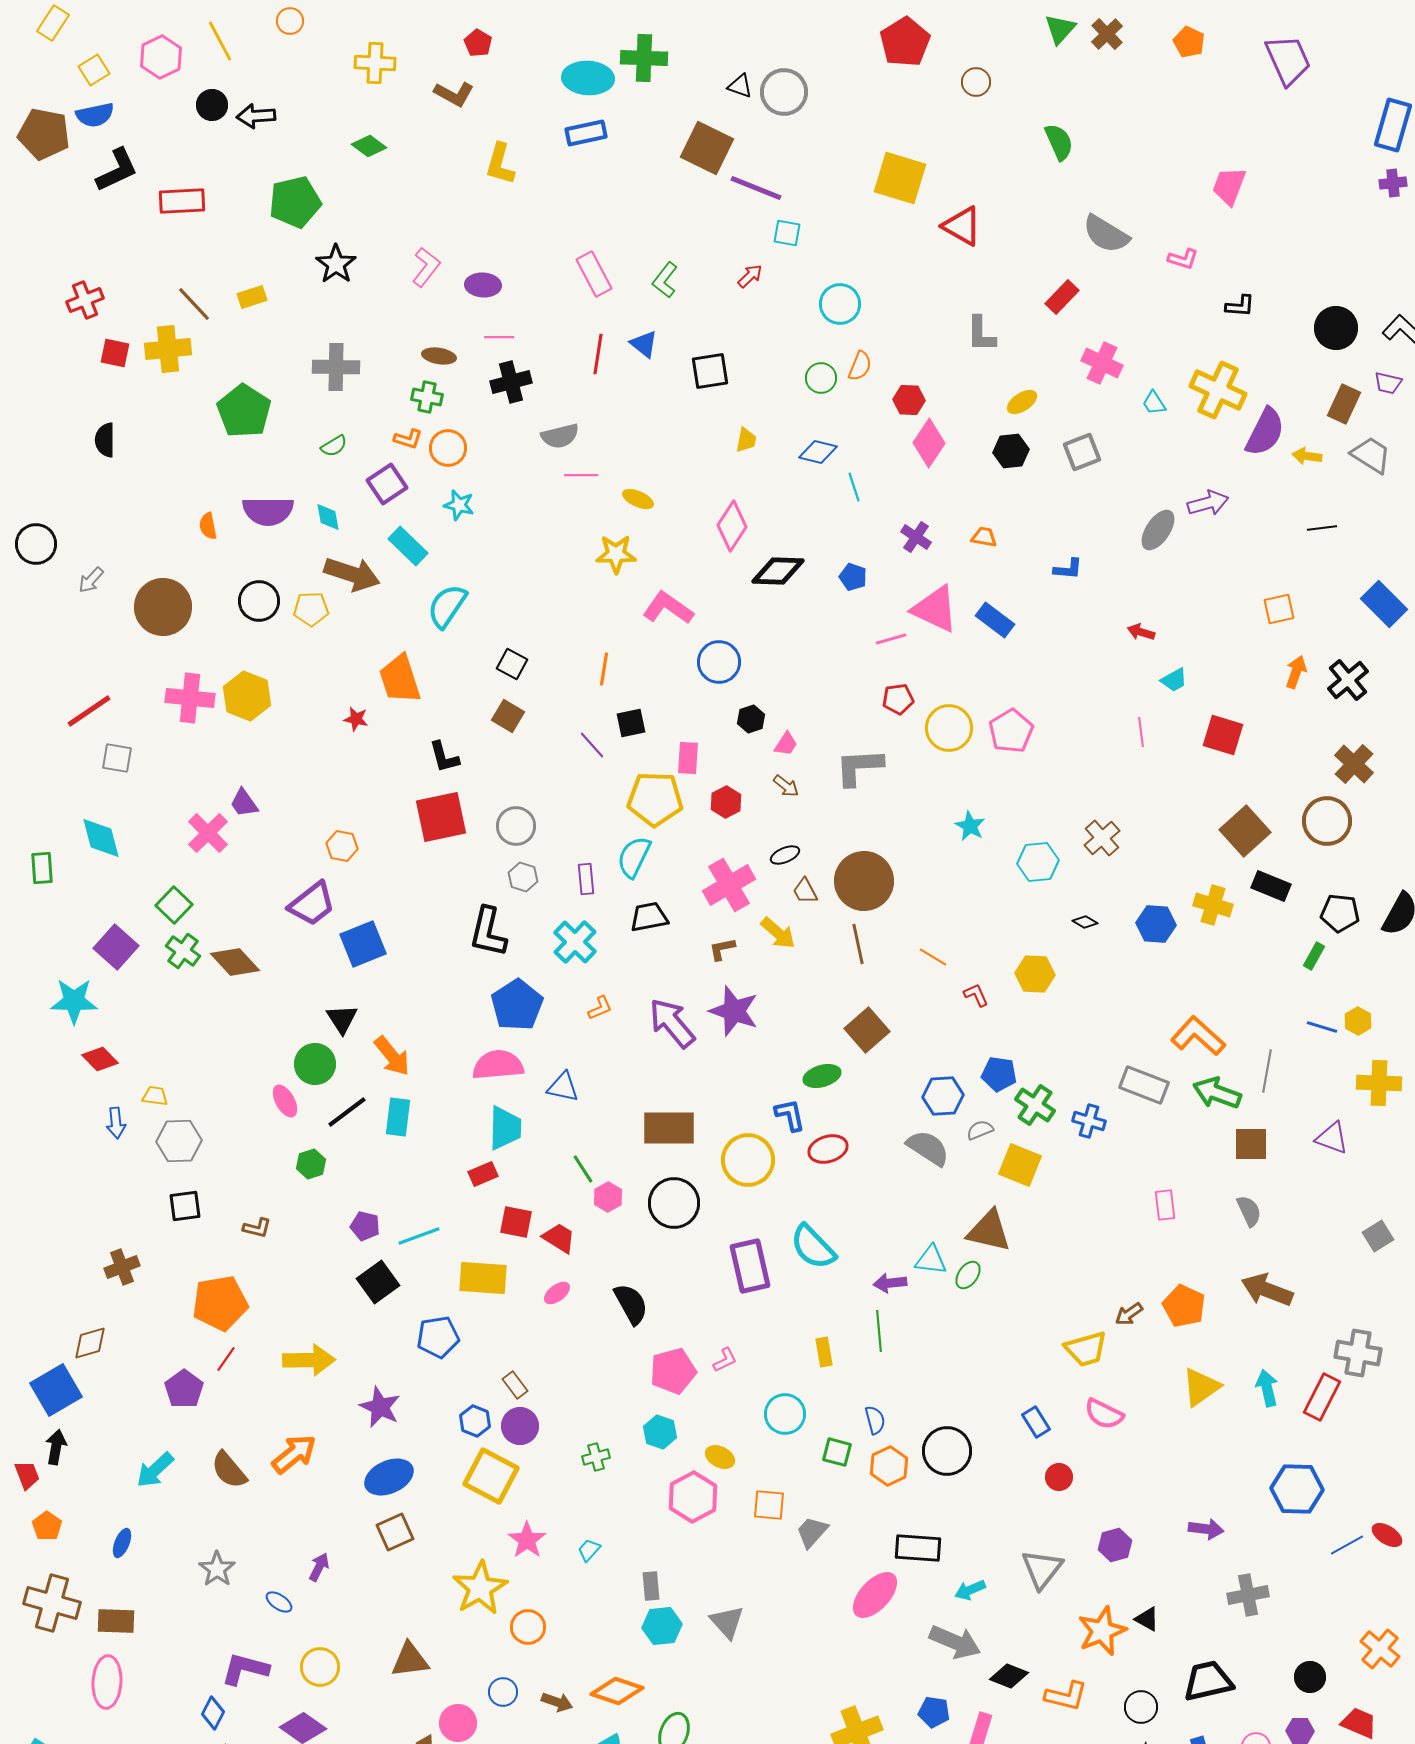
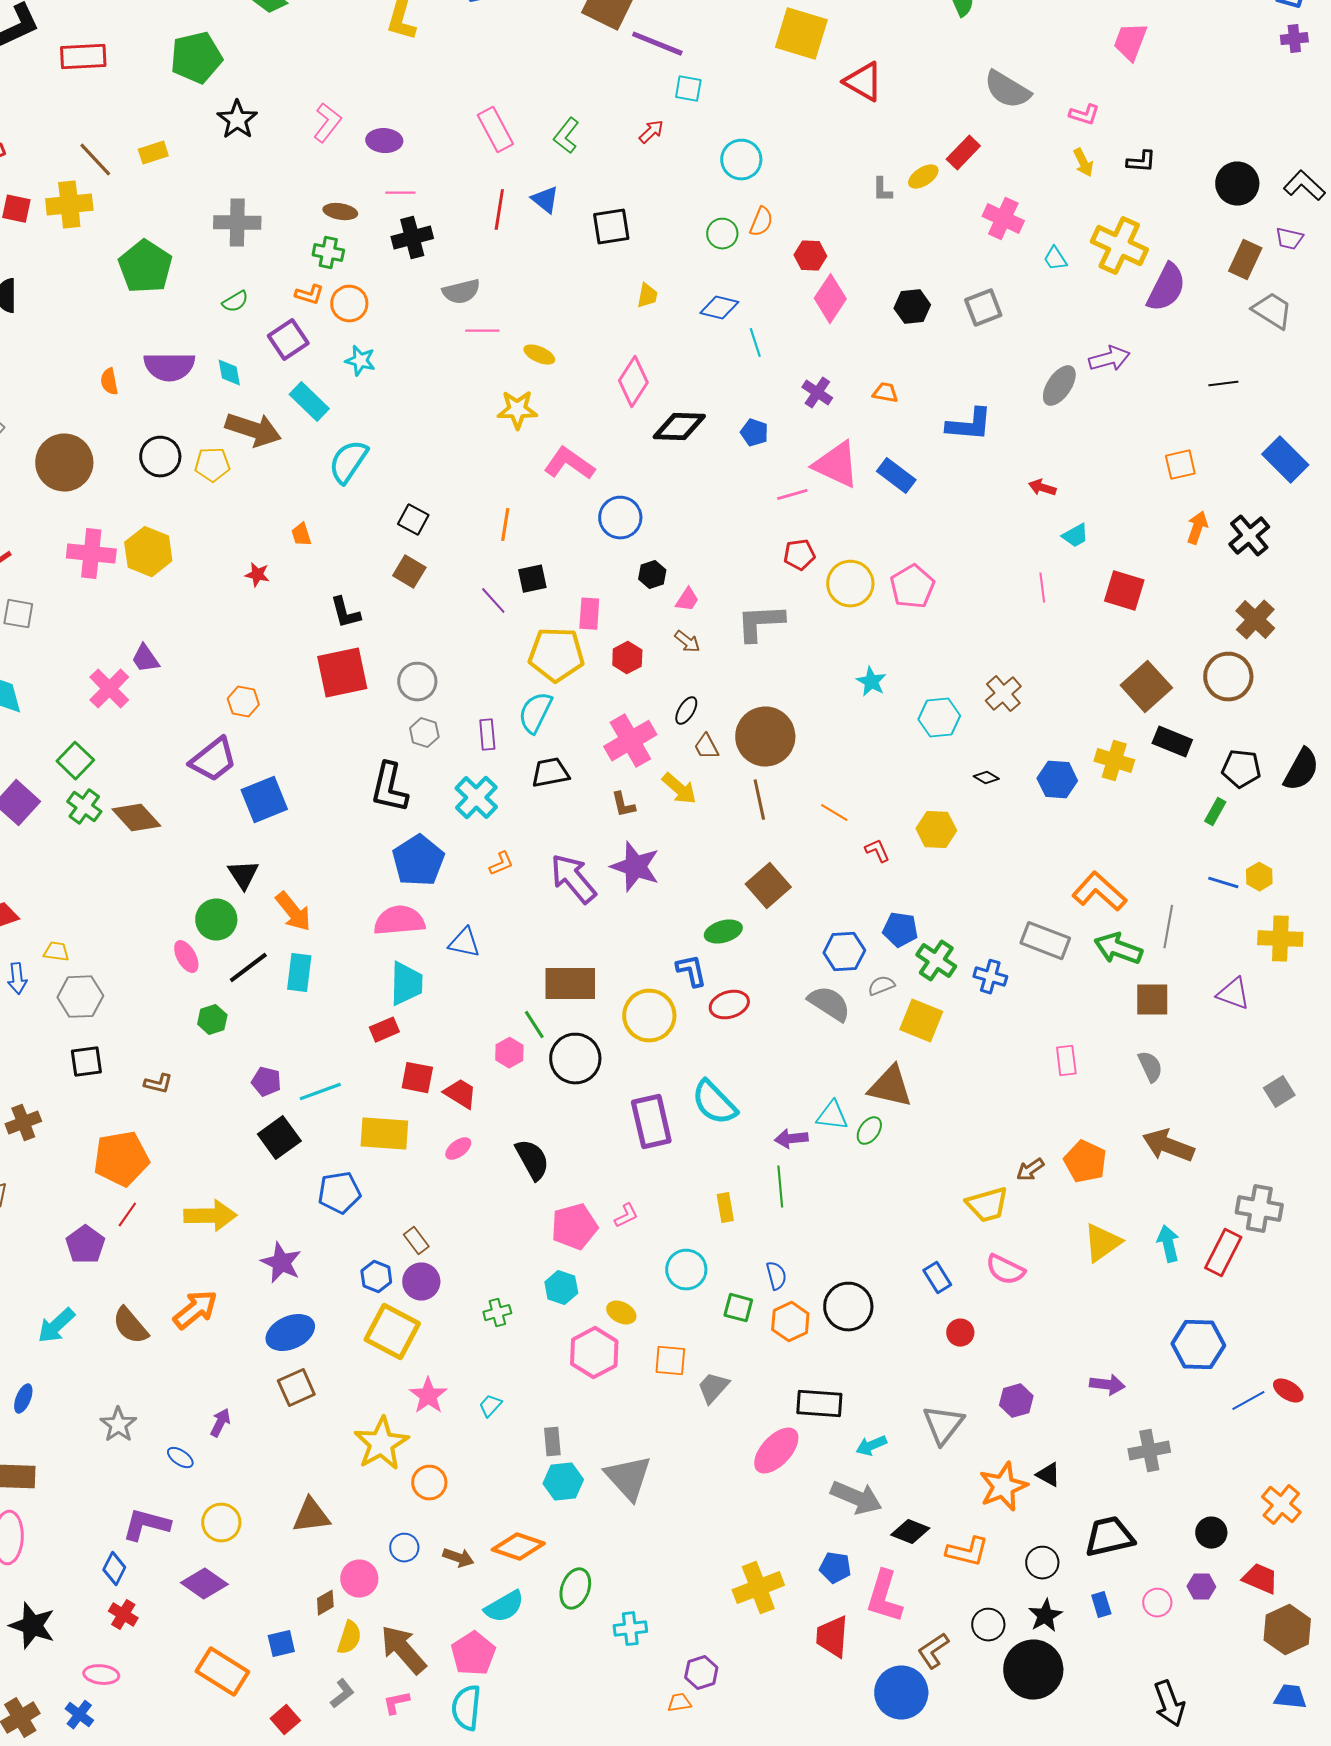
gray L-shape: (981, 334) -> (882, 190), size x0.7
yellow ellipse: (1022, 402) -> (923, 177), moved
yellow arrow: (1307, 456) -> (1083, 163), moved, turned -124
blue L-shape: (1068, 569) -> (969, 425), size x1.6
orange trapezoid: (400, 679) -> (301, 535), size x0.5
black ellipse: (785, 855) -> (686, 711), turned -36
brown L-shape: (722, 949) -> (623, 805), turned -92
green line: (583, 1169) -> (534, 1025), moved
gray triangle: (727, 1622) -> (628, 1478), size x1.4

